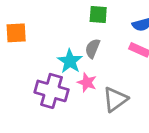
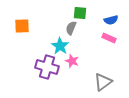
gray semicircle: (93, 48) -> (71, 28), moved
gray triangle: (115, 99) -> (103, 82), moved

